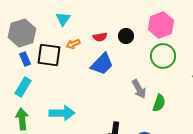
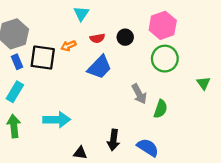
cyan triangle: (63, 19) -> (81, 14), moved

